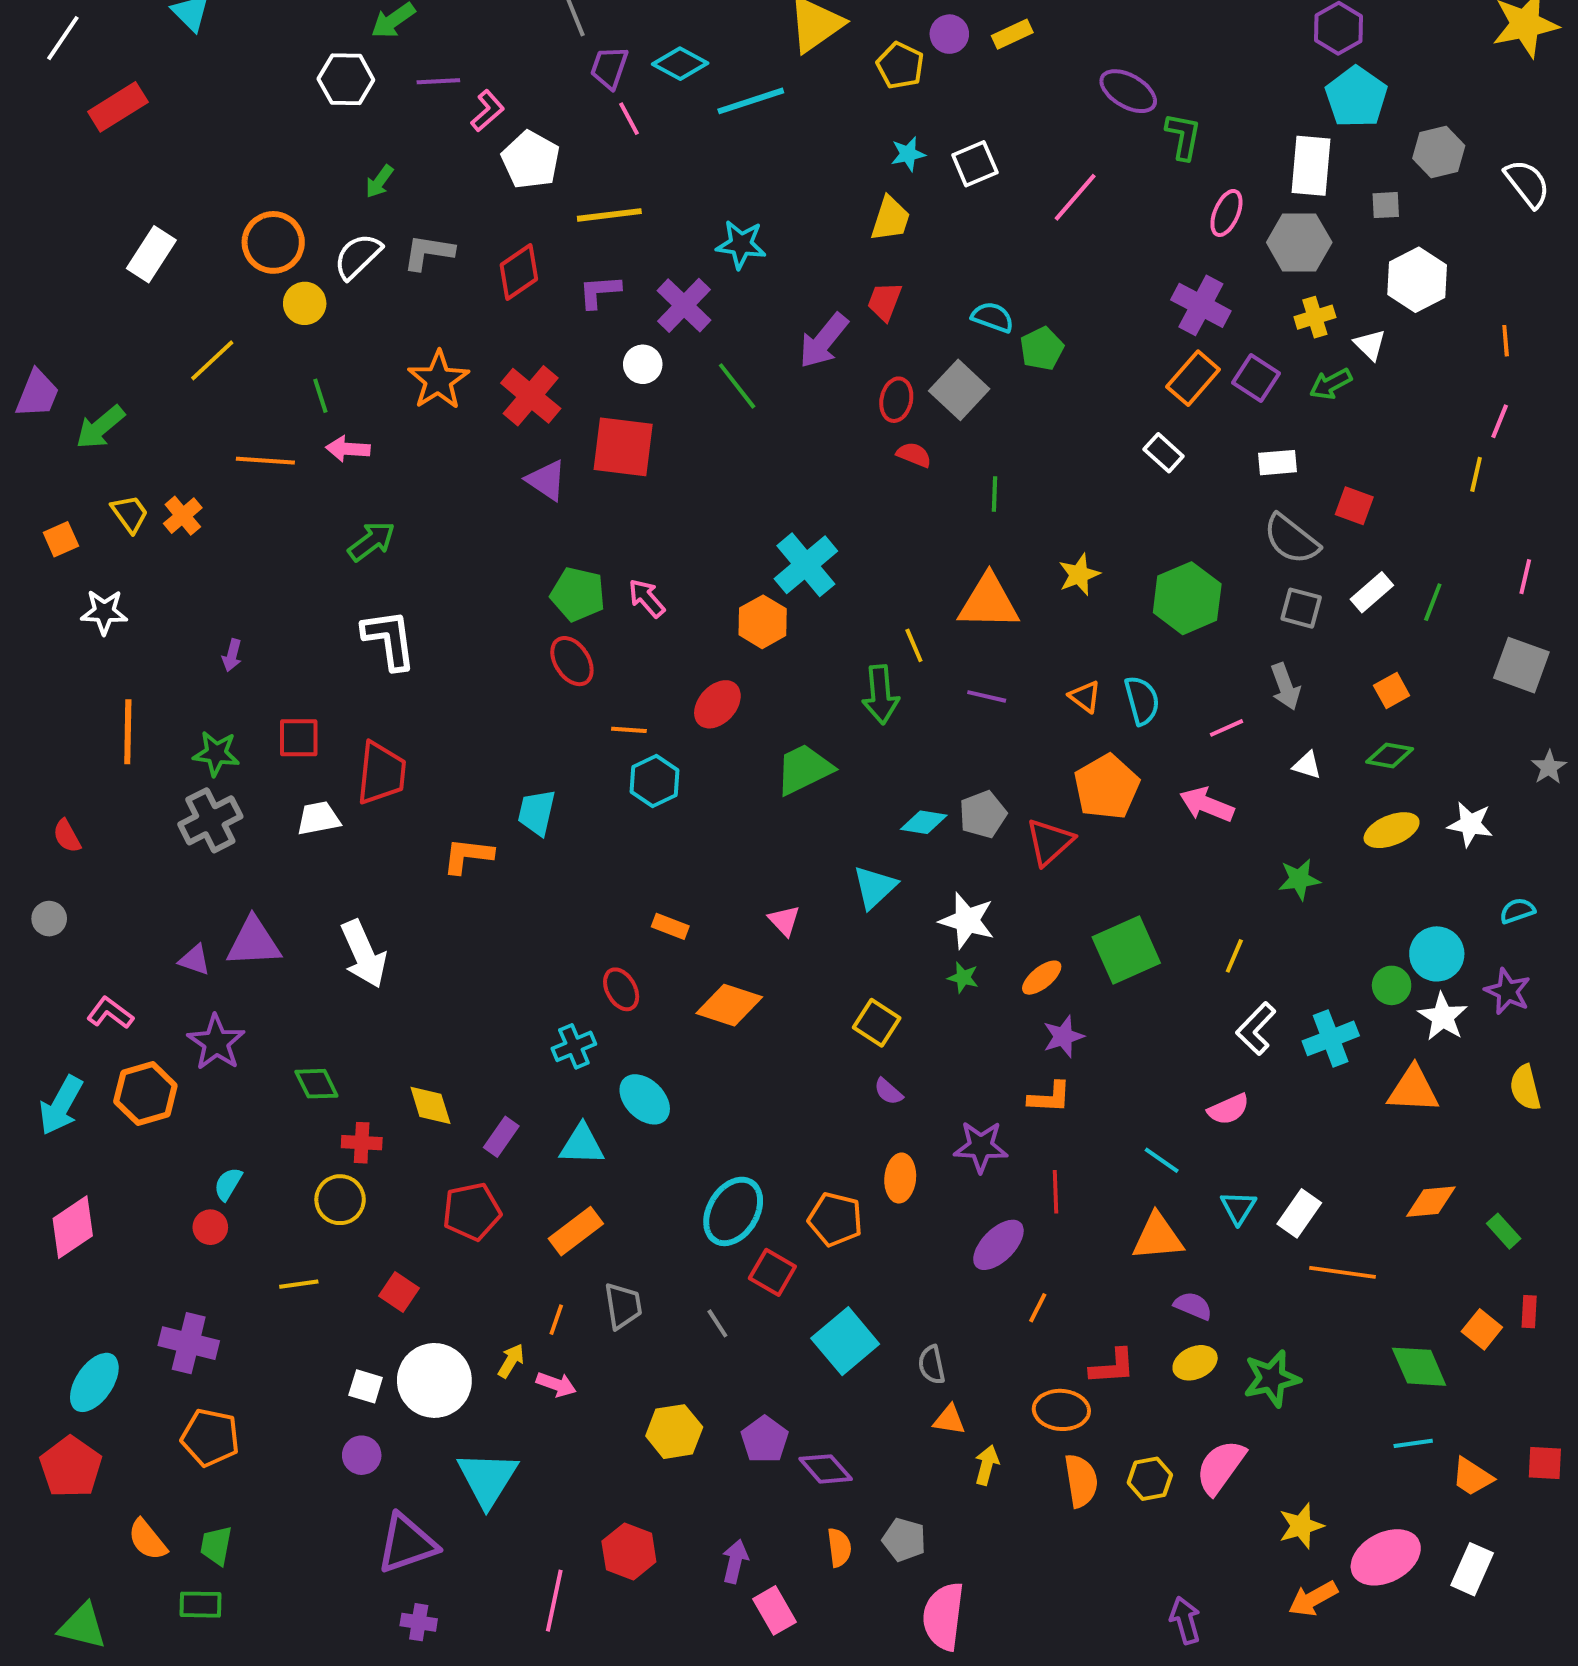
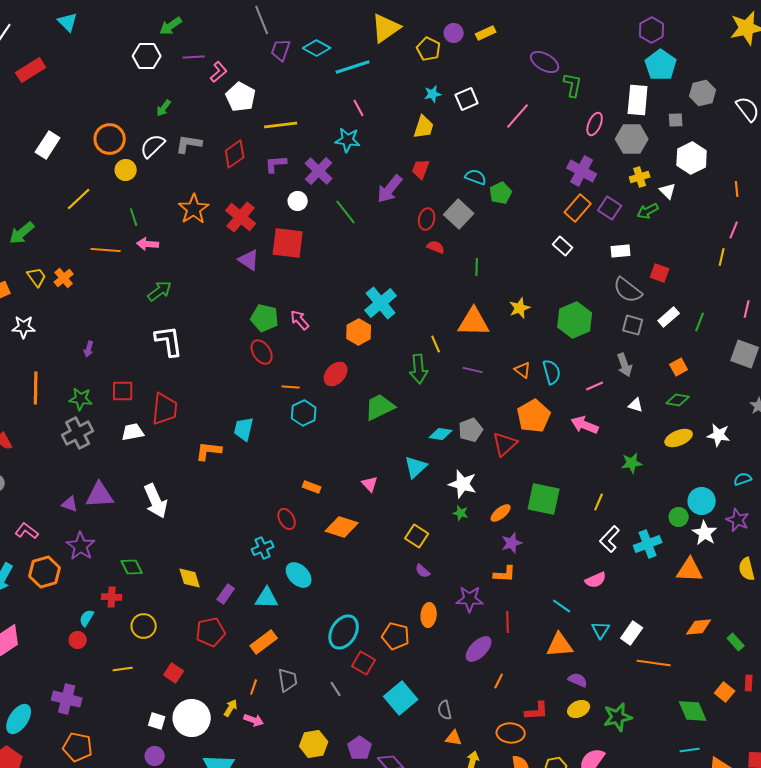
pink line: (629, 119) -> (359, 108), moved
green square: (1126, 950) -> (544, 499), turned 36
red cross: (362, 1143) -> (112, 597), moved

